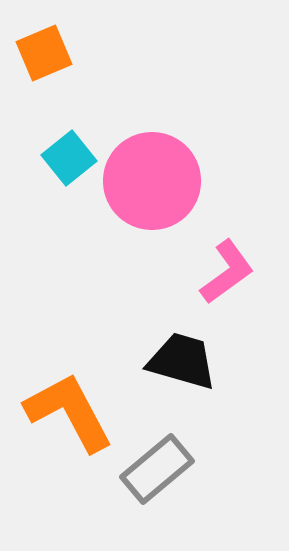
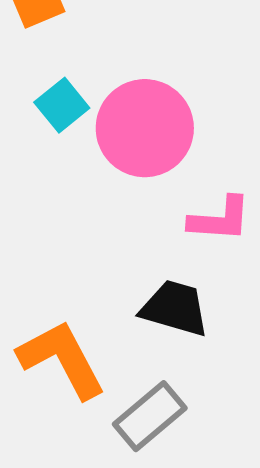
pink L-shape: (227, 272) -> (220, 219), turned 40

